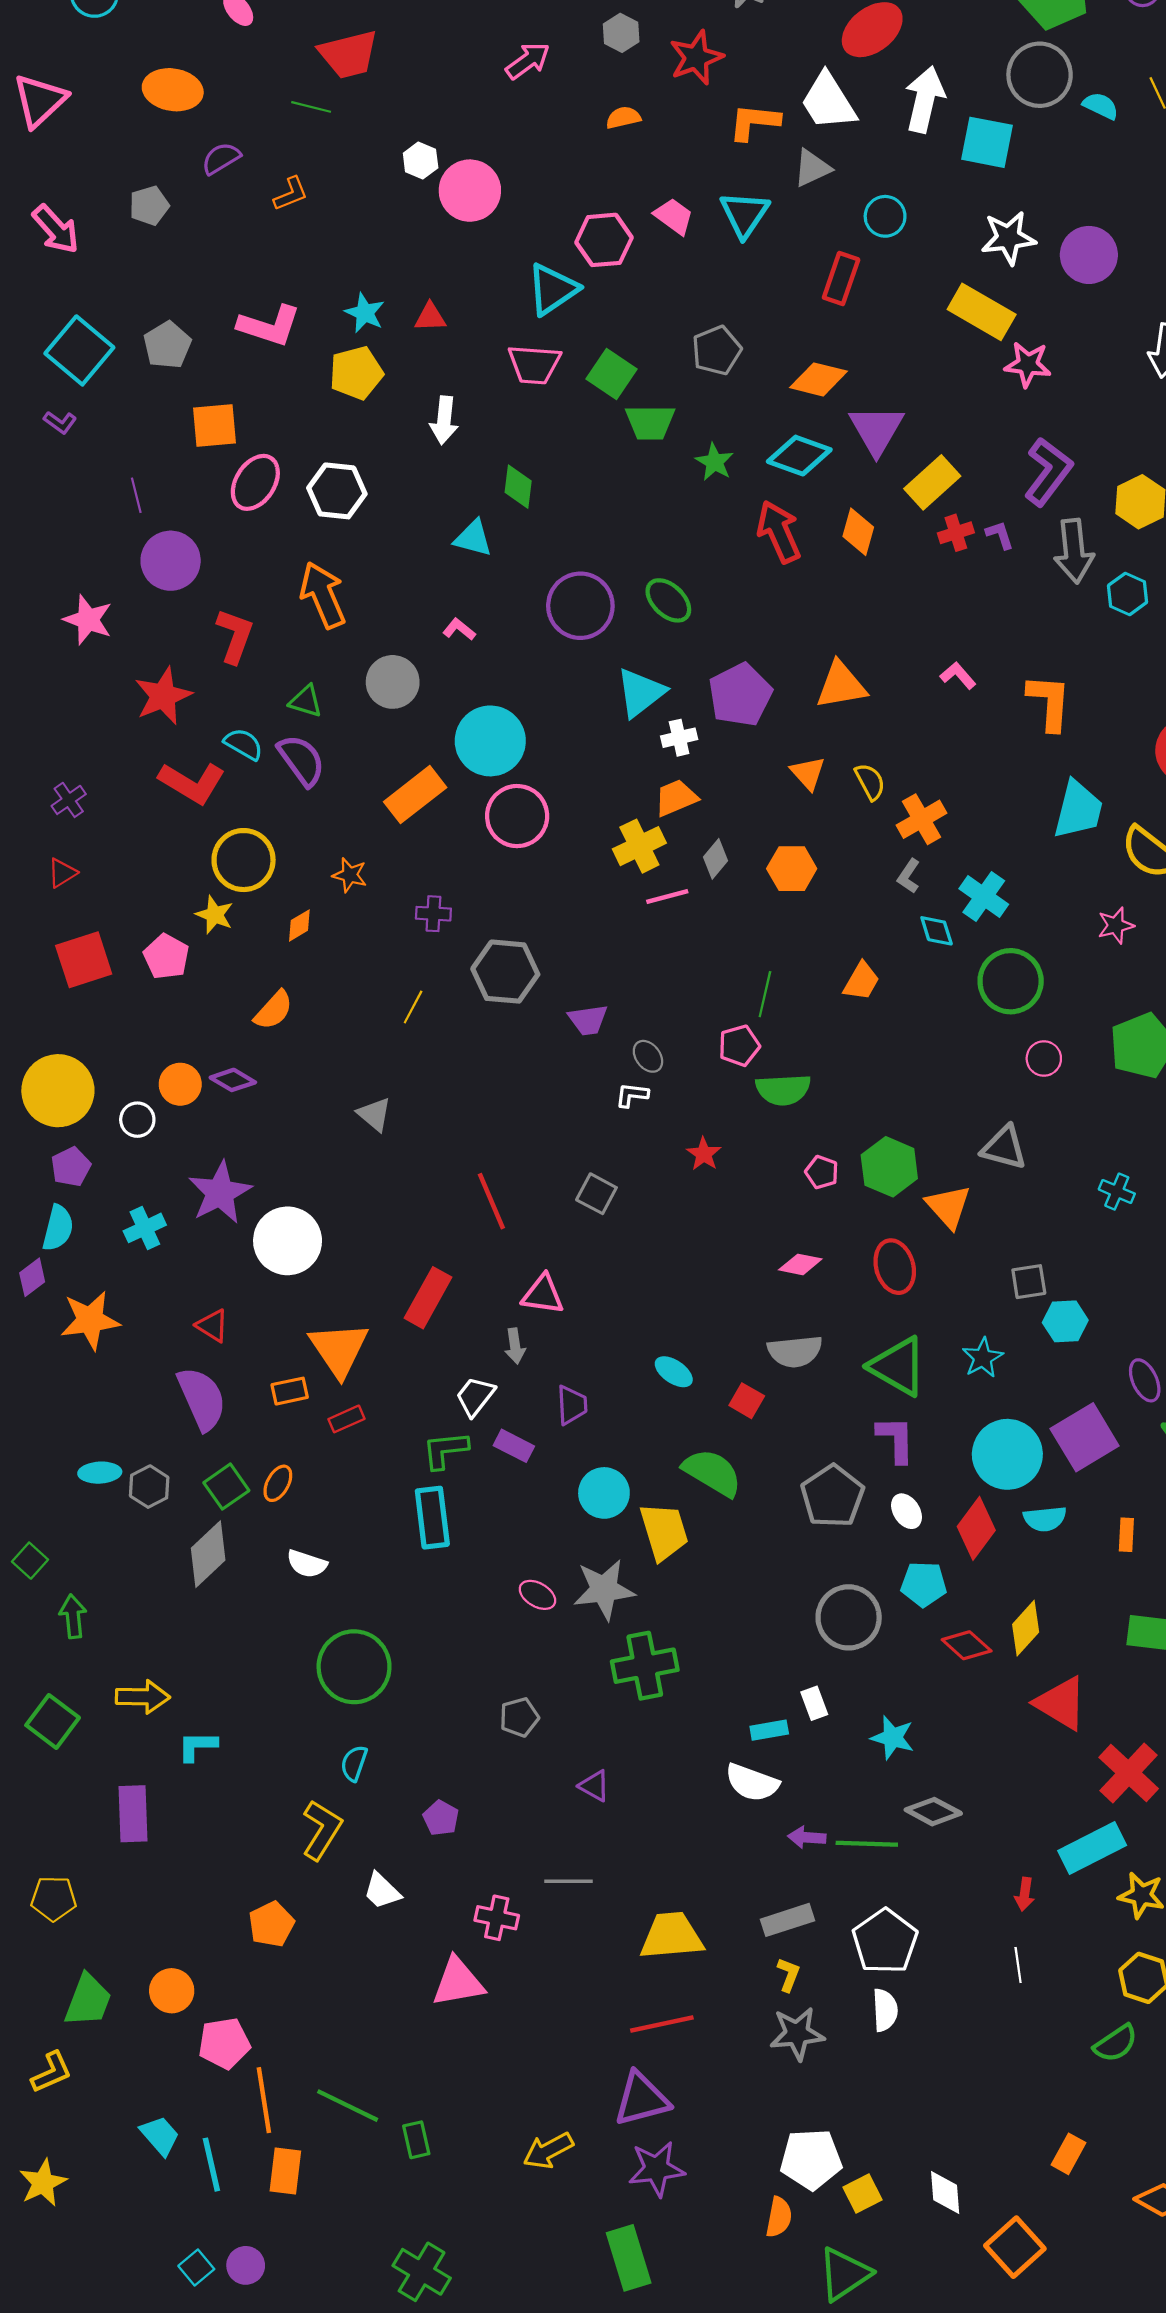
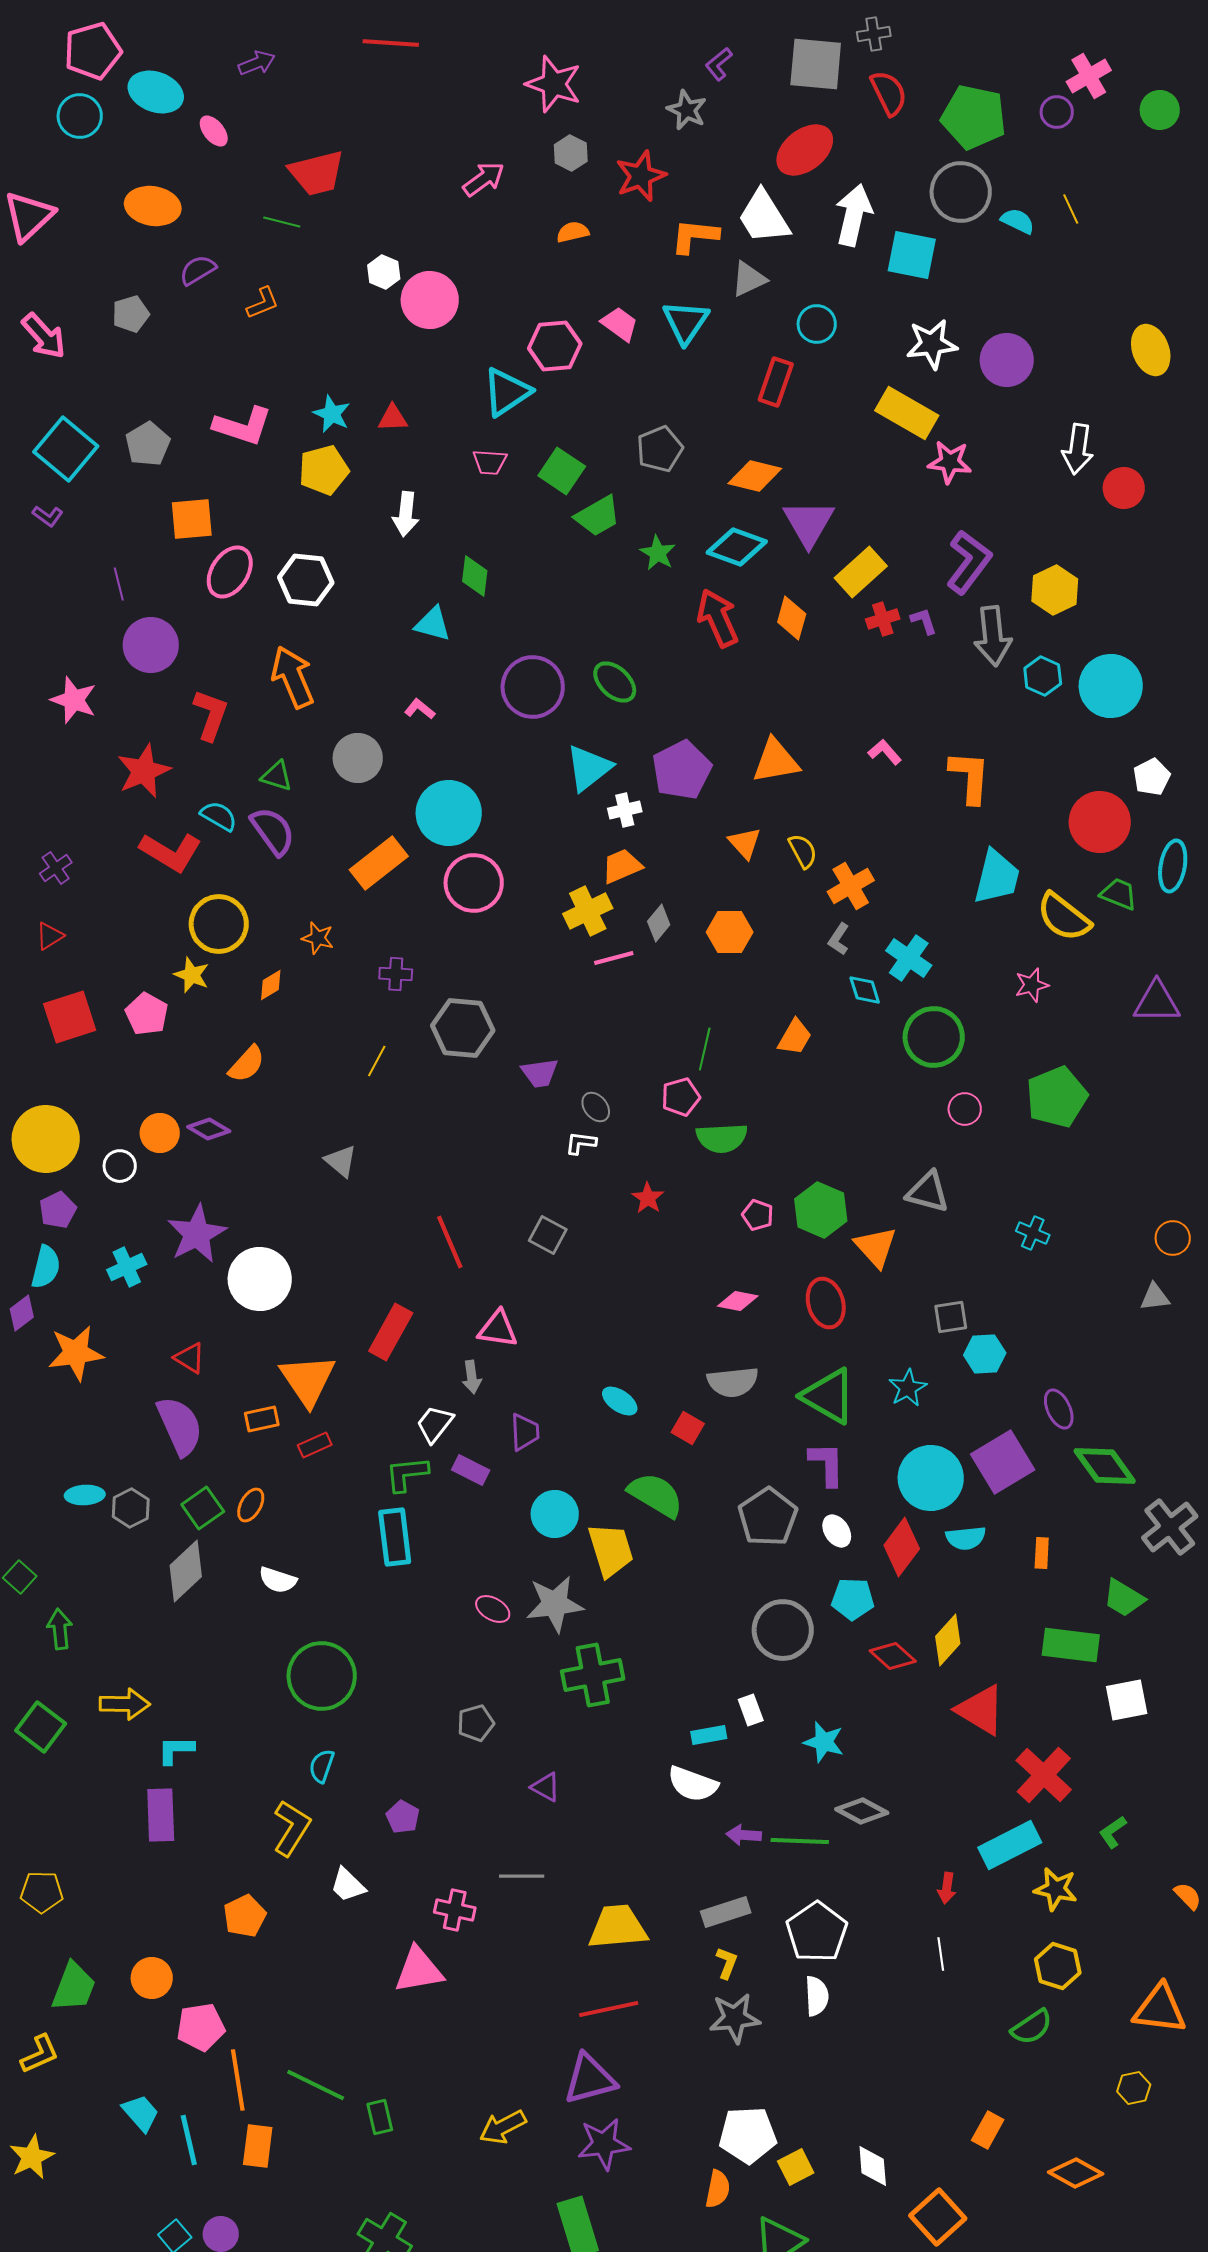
pink trapezoid: (534, 364) -> (490, 462), size x0.7
green trapezoid: (650, 422) -> (598, 516), turned -30
purple rectangle: (133, 1814) -> (161, 1815), moved

